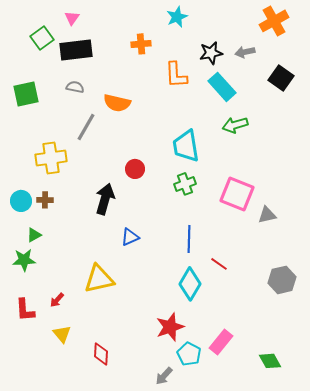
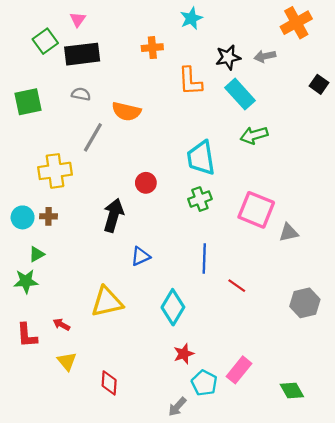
black square: (281, 78) -> (319, 84), moved, size x0.7
cyan diamond: (190, 284) -> (173, 307), moved
red arrow: (57, 300) -> (61, 325), turned 77
red star: (170, 327) -> (184, 354), size x0.7

